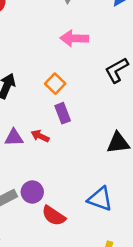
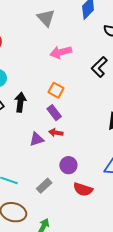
purple rectangle: (63, 113) -> (54, 113), moved
purple circle: (32, 192) -> (68, 165), moved

